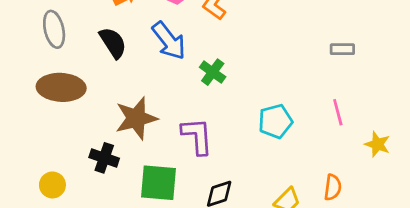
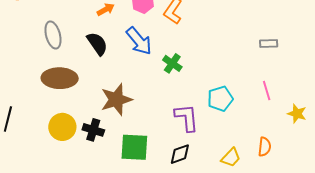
purple L-shape: (197, 136) -> (187, 118), moved
yellow circle: (52, 185) -> (62, 127), moved, size x1.4

